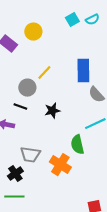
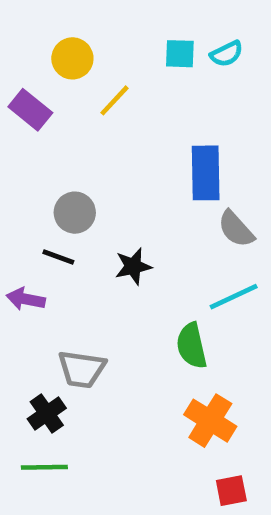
cyan square: (72, 20) -> (180, 54), turned 32
yellow circle: (33, 32) -> (72, 58), moved
yellow line: (44, 73) -> (114, 100), moved
orange cross: (60, 165) -> (210, 421), moved

